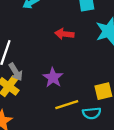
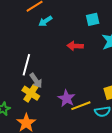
purple star: (53, 78) -> (67, 98), moved

